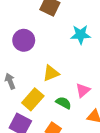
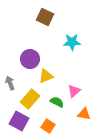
purple circle: (24, 40) -> (30, 59), moved

